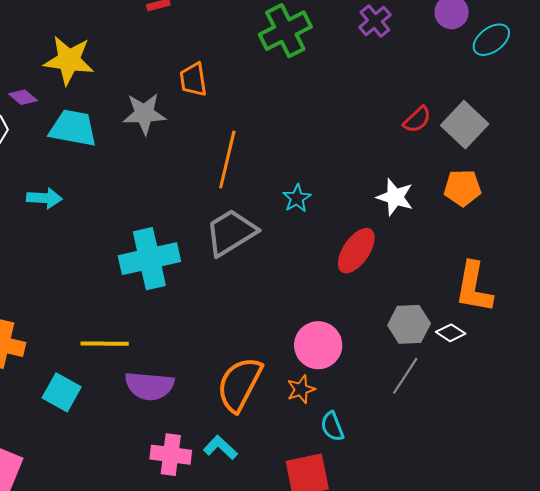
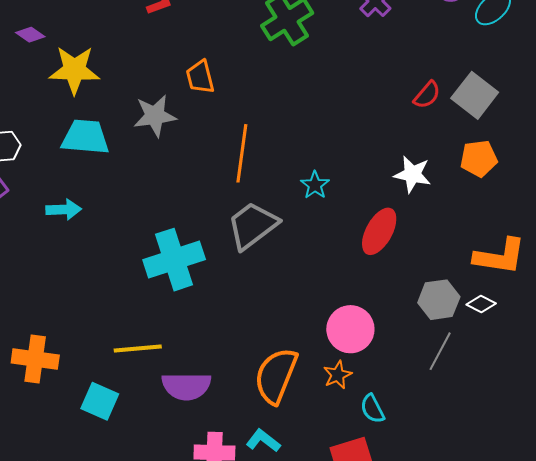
purple diamond: (23, 97) -> (30, 35), moved
orange L-shape: (474, 287) -> (500, 256), turned -86

